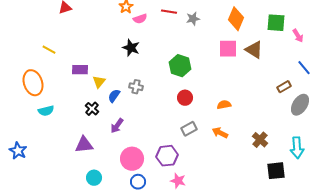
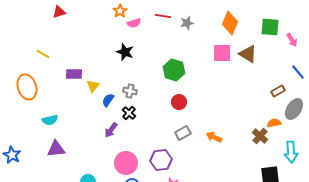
orange semicircle: (224, 105) -> (274, 123), moved
black cross: (92, 109) -> (129, 113), moved
cyan semicircle: (46, 111) -> (50, 120), moved
brown cross: (260, 140) -> (260, 136), moved
purple triangle: (84, 145) -> (56, 149), moved

